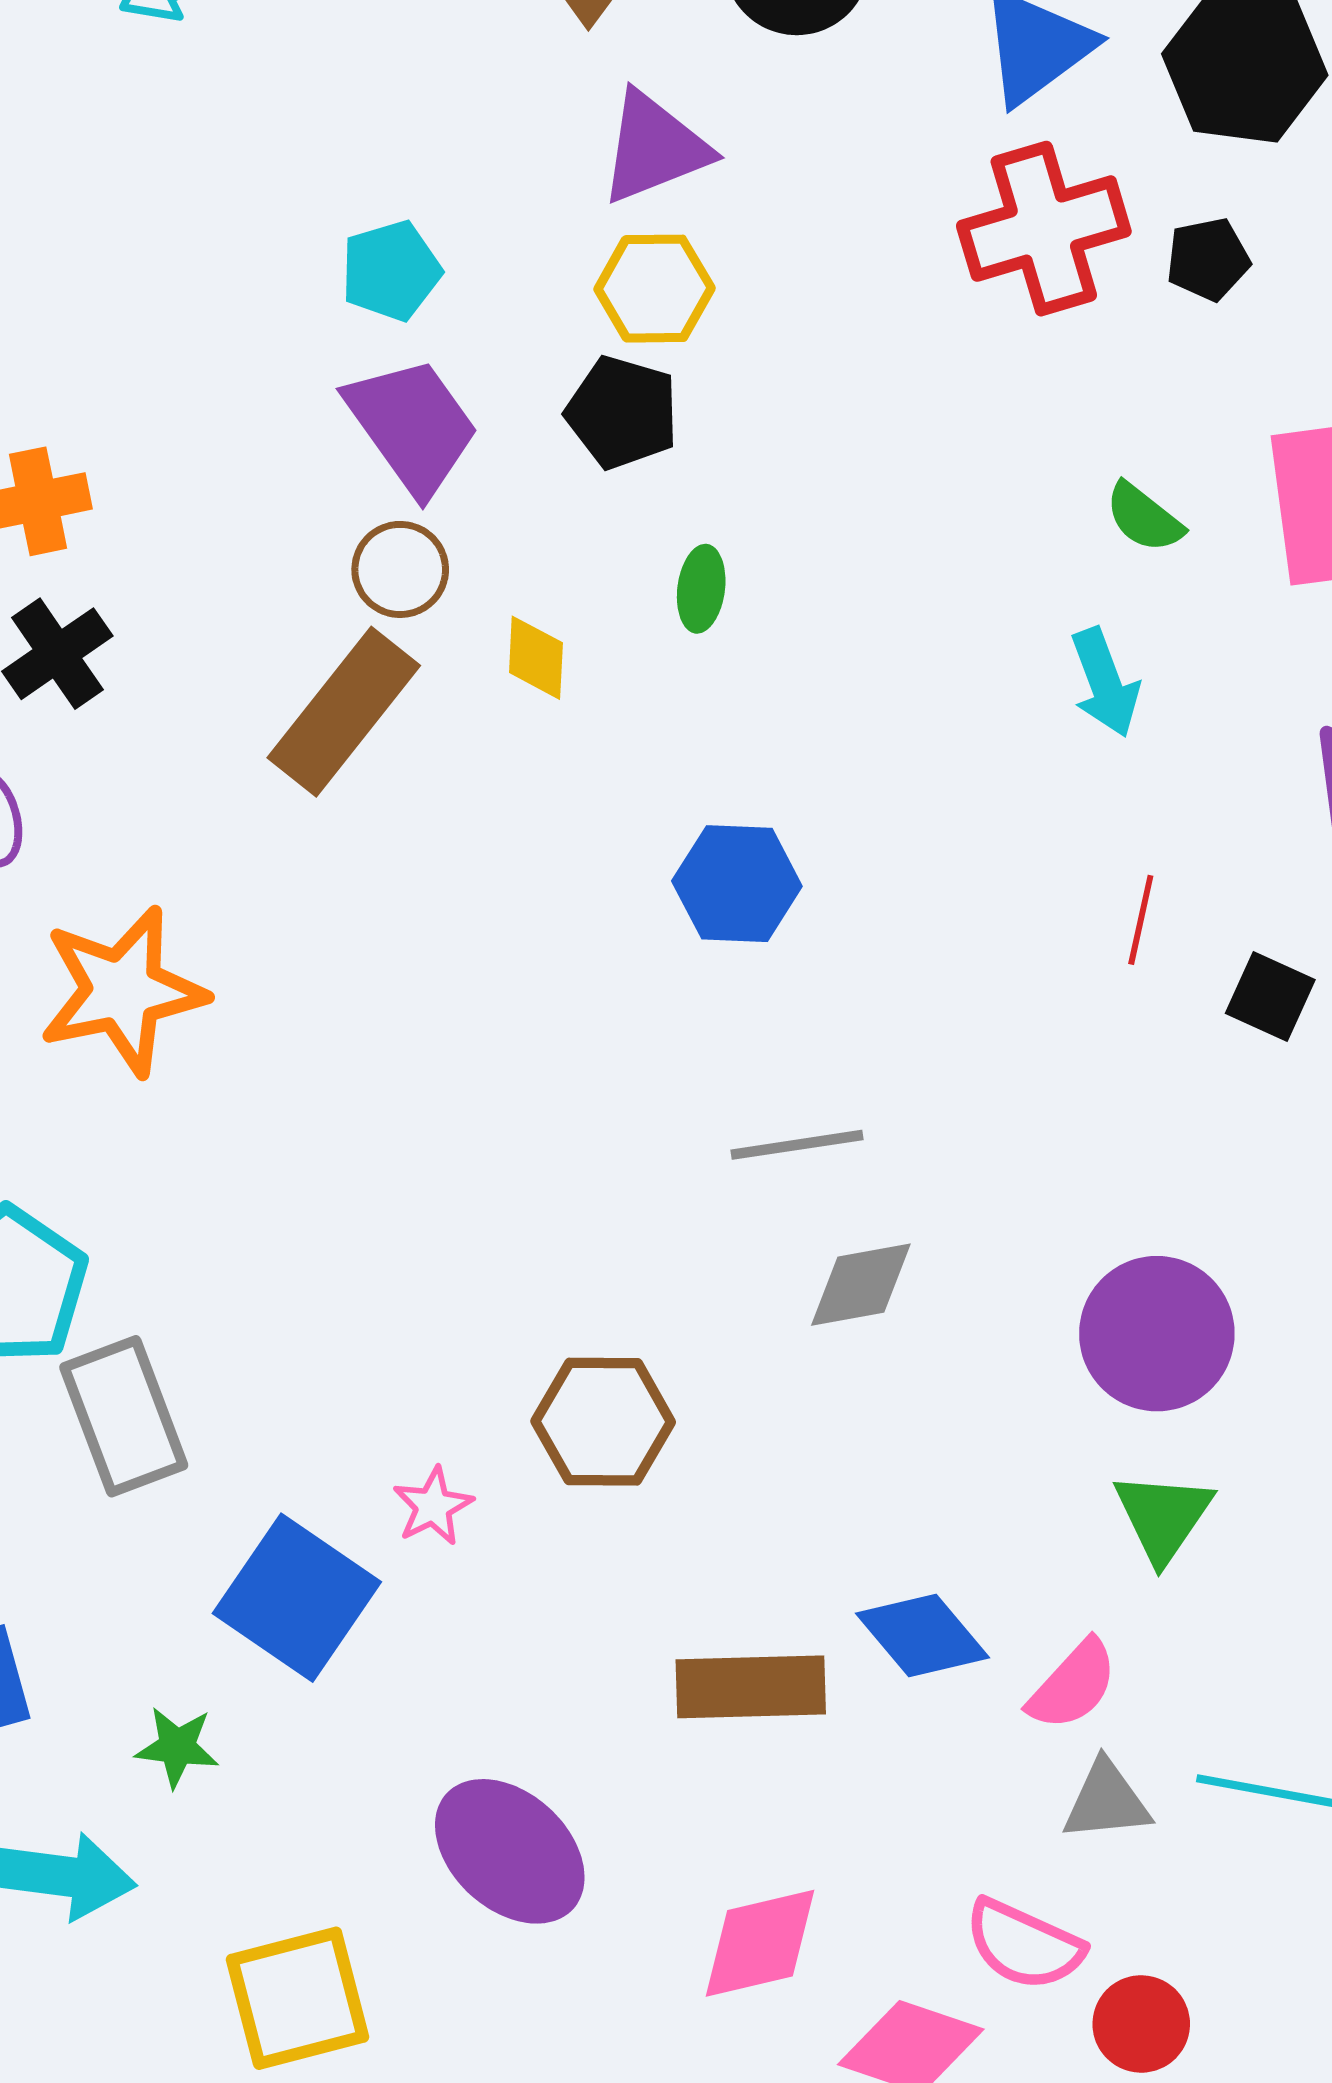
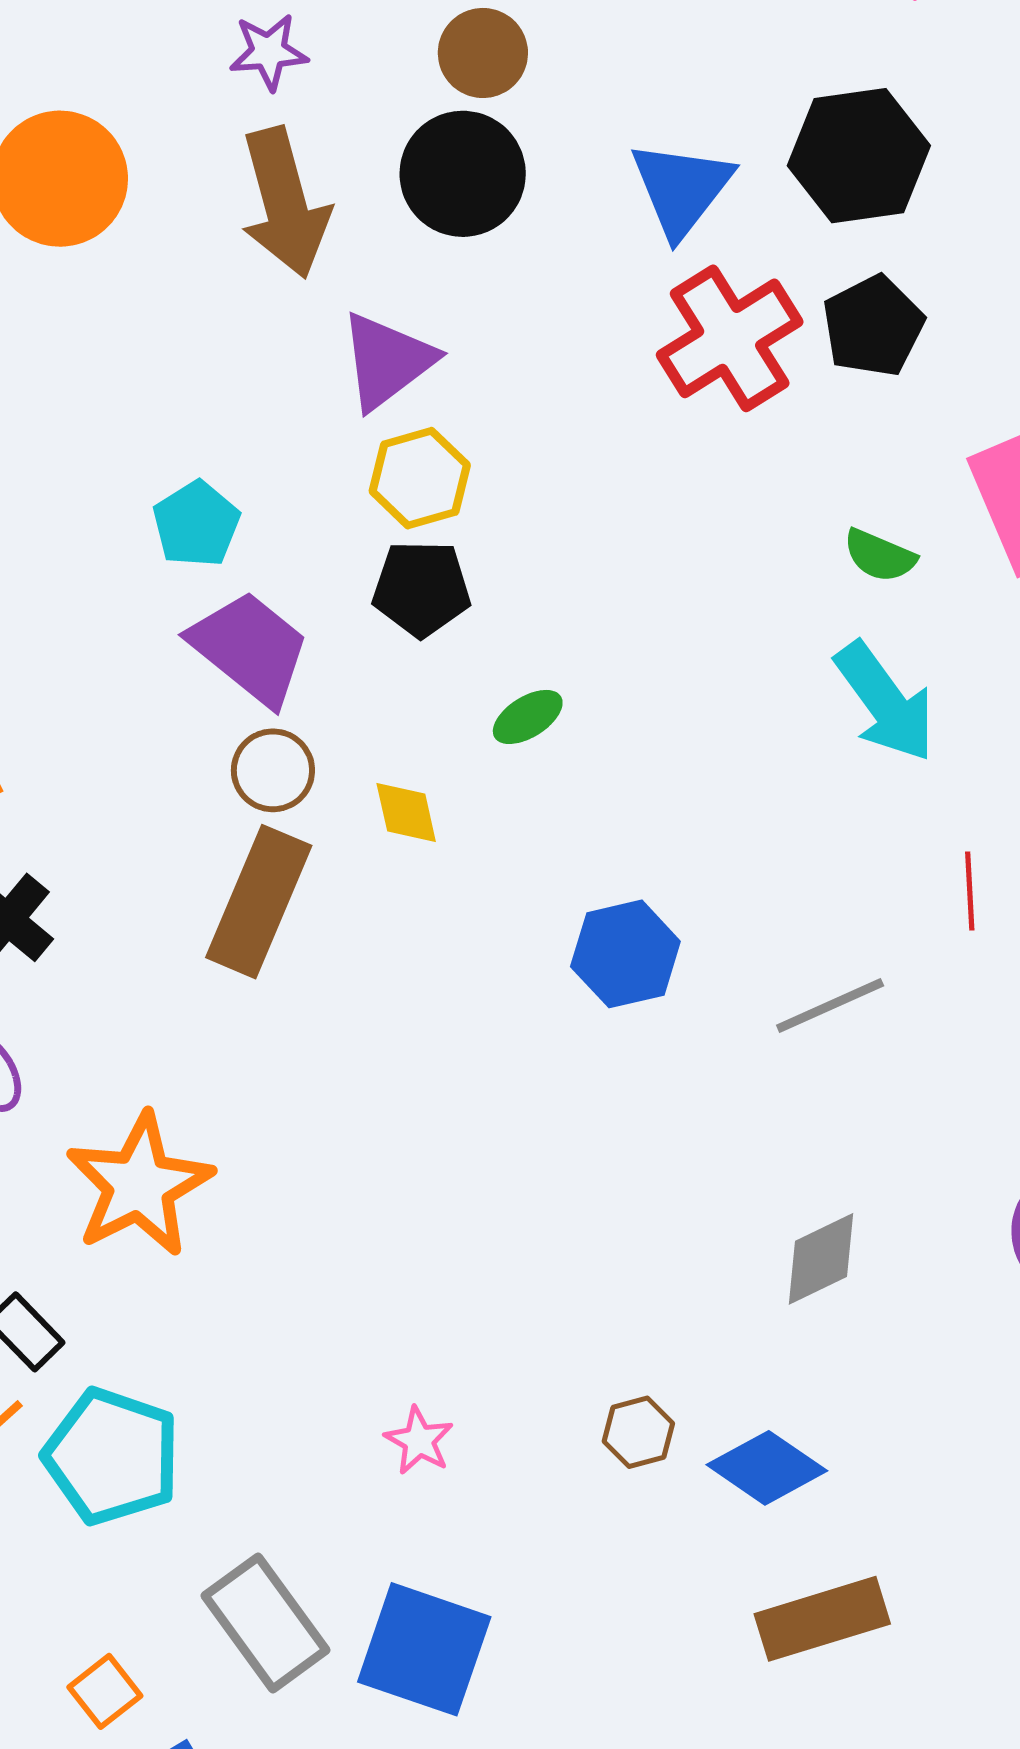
black pentagon: (1208, 259) -> (873, 326), size x1.4
green ellipse: (701, 589) -> (528, 717), turned 66
cyan arrow: (1105, 683) -> (885, 702), size x1.4
gray line: (797, 1145) -> (830, 1005), moved
gray rectangle: (124, 1416) -> (266, 1623), moved
brown hexagon: (603, 1422) -> (638, 1432), size x0.6
pink star: (433, 1506) -> (419, 1441), moved
blue diamond: (923, 1635) -> (767, 1468), moved

